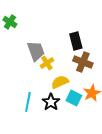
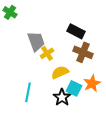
black rectangle: (76, 41) -> (76, 31), turned -48
black star: (51, 102) -> (62, 97), moved

